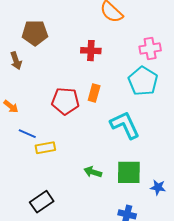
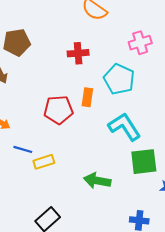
cyan pentagon: (143, 81) -> (119, 79), moved
green arrow: (93, 172) -> (97, 181), size x1.4
green square: (129, 172) -> (144, 162), moved

